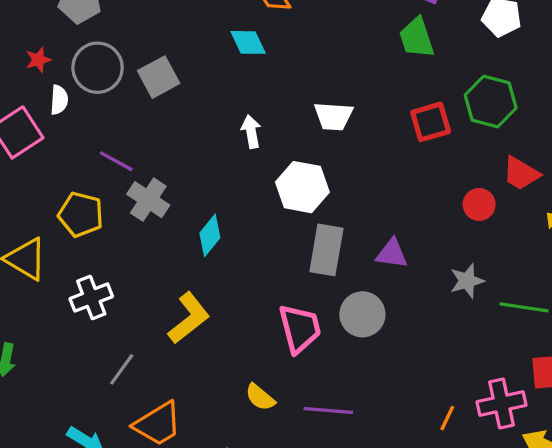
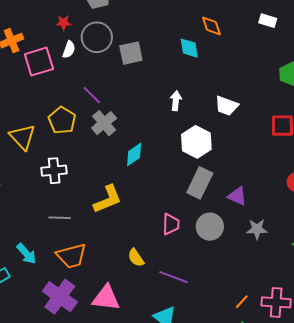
gray star: (467, 281) -> (257, 229), moved
pink trapezoid: (300, 328) -> (171, 224), size x0.7
gray line: (122, 369) -> (60, 218), turned 40

